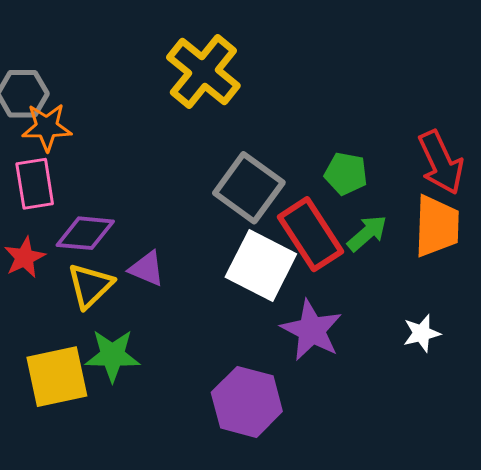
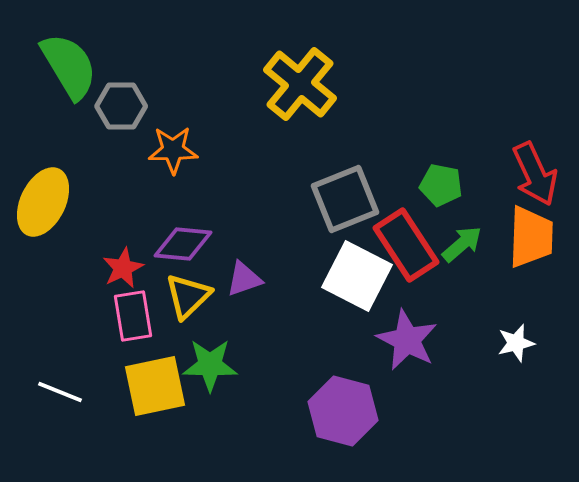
orange star: (47, 127) -> (173, 150), moved
pink rectangle: (35, 184) -> (133, 316), moved
gray square: (249, 188) -> (345, 199), turned 32
purple triangle: (147, 269) -> (244, 279), turned -42

